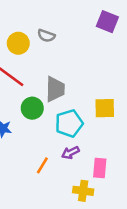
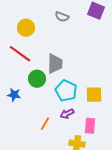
gray semicircle: (46, 36) -> (62, 17), moved
yellow square: (105, 108) -> (94, 95), moved
cyan pentagon: (69, 123) -> (66, 91), turned -30

